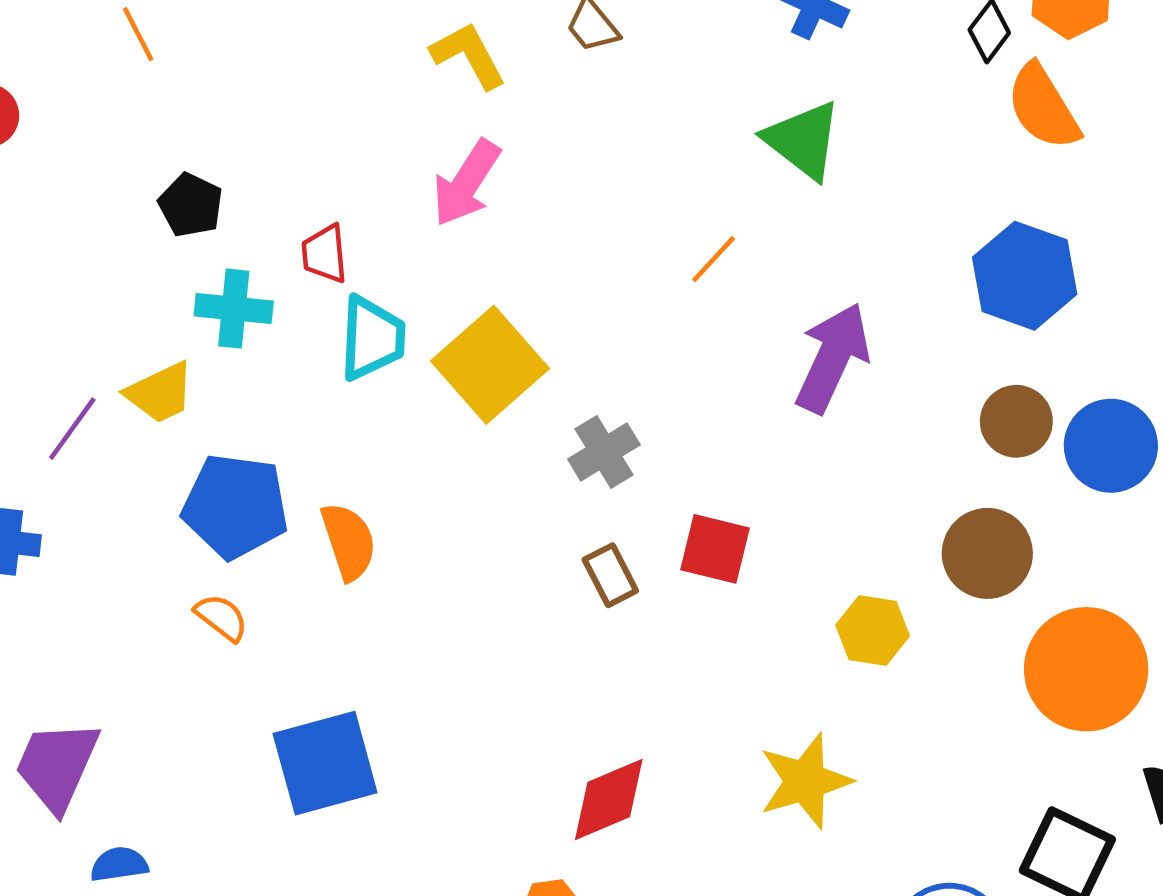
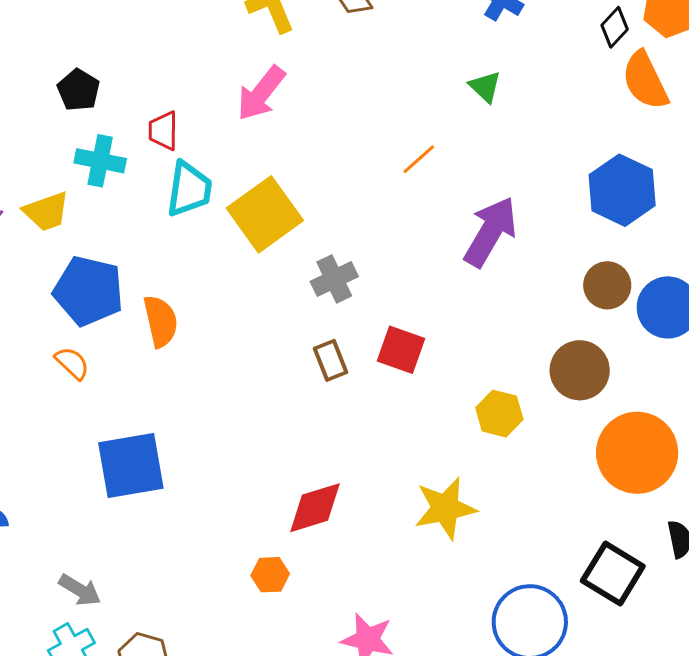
green triangle: (803, 140) -> (485, 87), size x0.6

